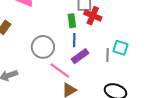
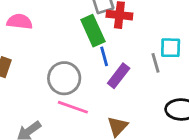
green rectangle: (72, 21) -> (93, 31), size x1.5
pink line: (60, 71) -> (73, 107), moved

